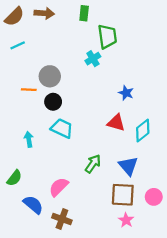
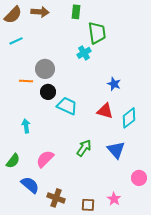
cyan trapezoid: (62, 128) -> (67, 106), moved
pink semicircle: (59, 187) -> (45, 159), moved
brown square: (123, 195) -> (88, 205), moved, size x0.6

